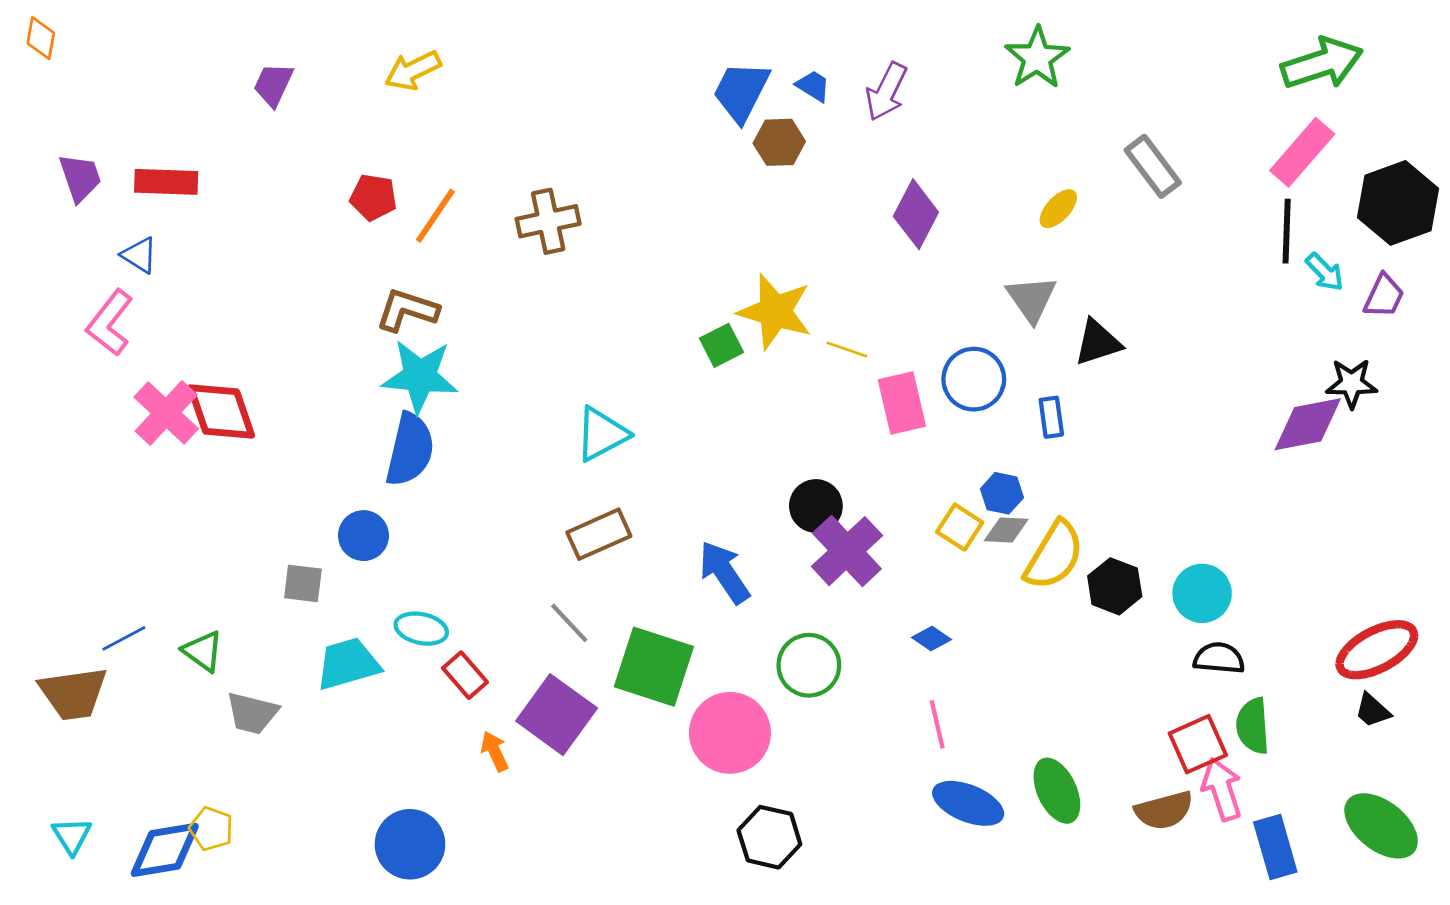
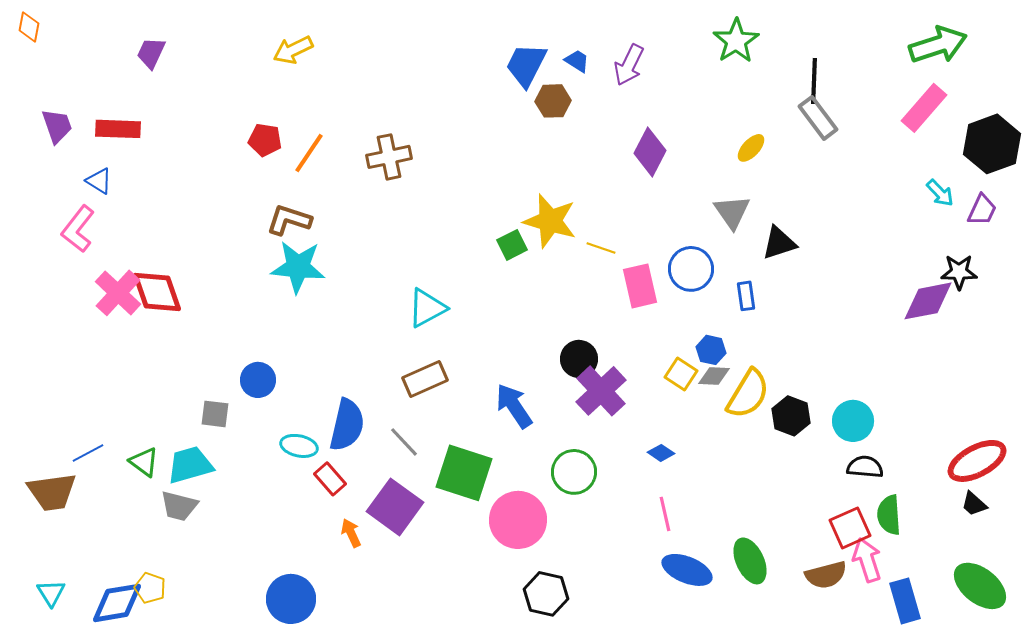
purple trapezoid: (273, 85) -> (151, 53), moved
black line: (1287, 231) -> (814, 81), moved
blue semicircle: (410, 450) -> (347, 425), moved
cyan trapezoid: (348, 664) -> (190, 465), moved

